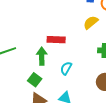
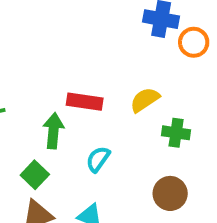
yellow semicircle: (91, 22) -> (145, 100), moved

